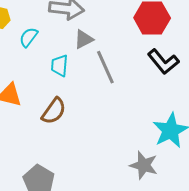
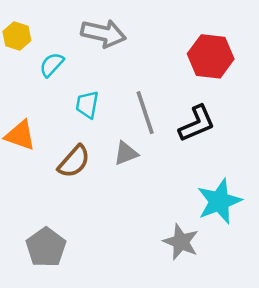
gray triangle: (84, 39) -> (126, 153), moved
black L-shape: (163, 62) -> (197, 124), moved, turned -80

